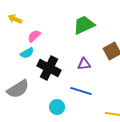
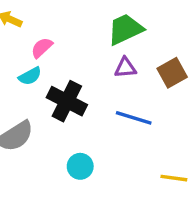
purple triangle: (84, 64) -> (125, 68), moved
blue line: (81, 91) -> (134, 118), moved

